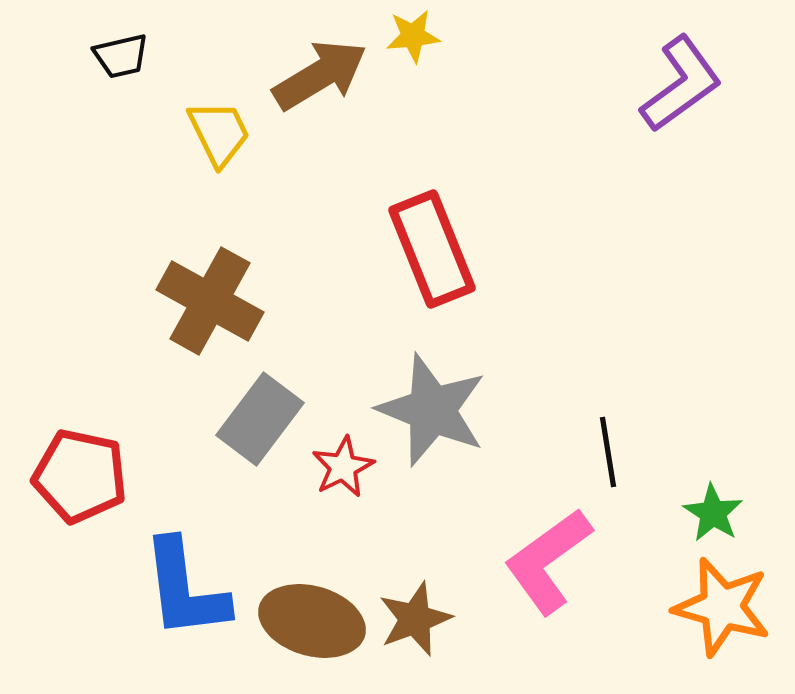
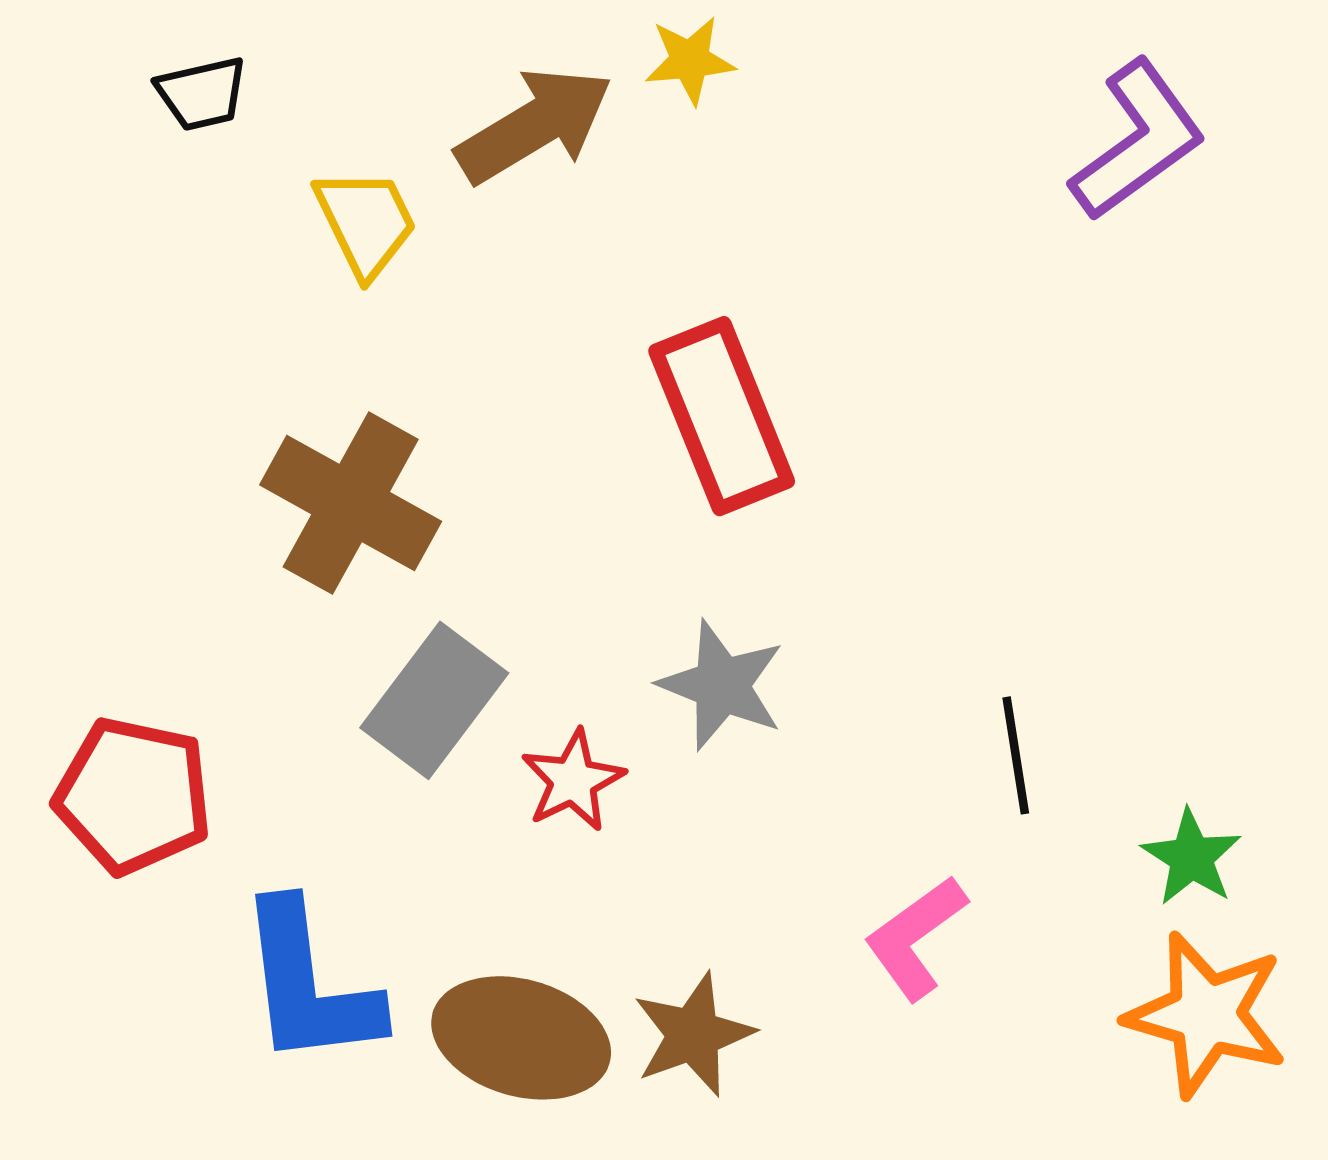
gray star: (432, 410) -> (722, 685), size x0.7
pink L-shape: (548, 561) -> (916, 938), size x0.7

